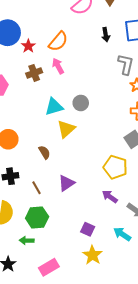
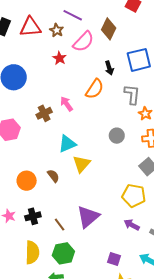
orange semicircle: (58, 41) -> (95, 89), moved
red star: (28, 46) -> (59, 58), moved
gray circle: (81, 103) -> (117, 136), moved
brown semicircle: (44, 152) -> (53, 176), moved
purple triangle: (66, 183) -> (88, 217), size x1.4

